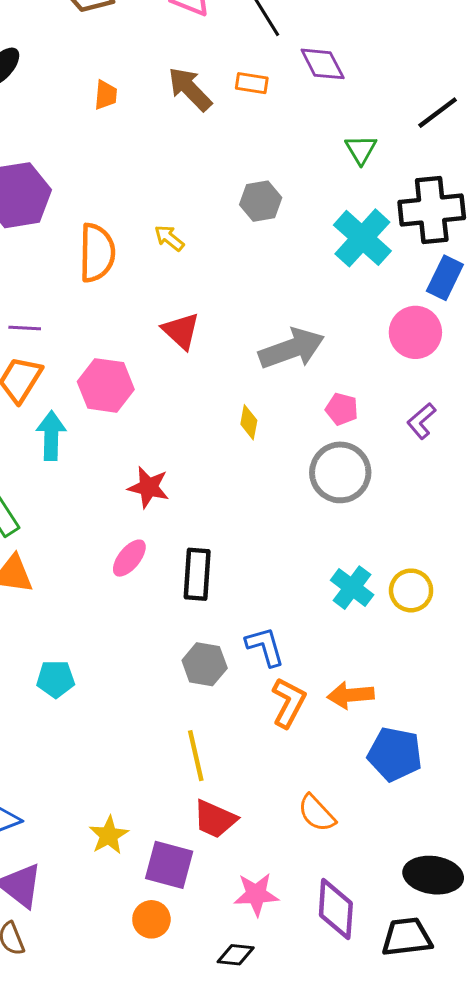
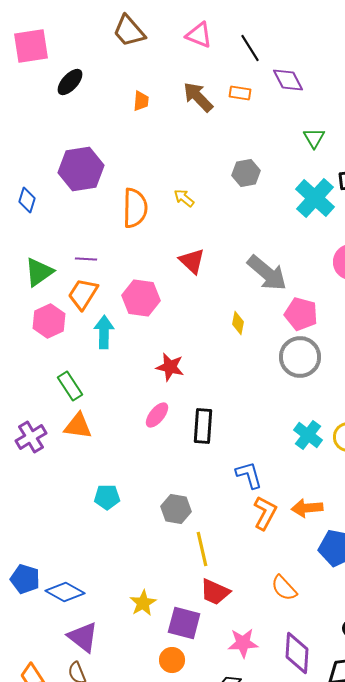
gray arrow: (292, 349) -> (267, 273), turned 60
pink pentagon: (342, 409) -> (301, 314), size x1.5
gray hexagon: (205, 664) -> (176, 509), moved

